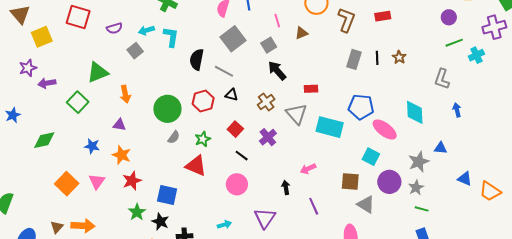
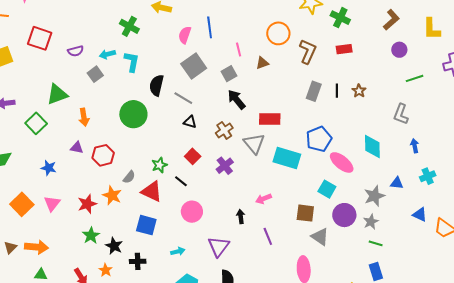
purple circle: (449, 17) -> (399, 50), moved
cyan cross: (476, 55) -> (428, 176), moved
red rectangle: (311, 89) -> (270, 119), size x1.5
red hexagon: (203, 101) -> (103, 155), moved
blue pentagon: (361, 107) -> (319, 139), turned -30
green circle: (167, 109) -> (133, 114), moved
gray semicircle: (174, 137) -> (129, 177), moved
orange star: (122, 155) -> (112, 195), moved
black line: (242, 156) -> (181, 181), moved
blue square: (167, 195) -> (146, 225), moved

